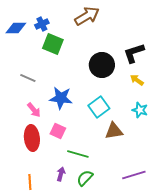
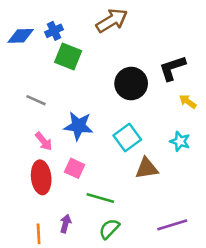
yellow arrow: (137, 80) -> (188, 102), moved
purple arrow: (61, 174) -> (66, 224), moved

